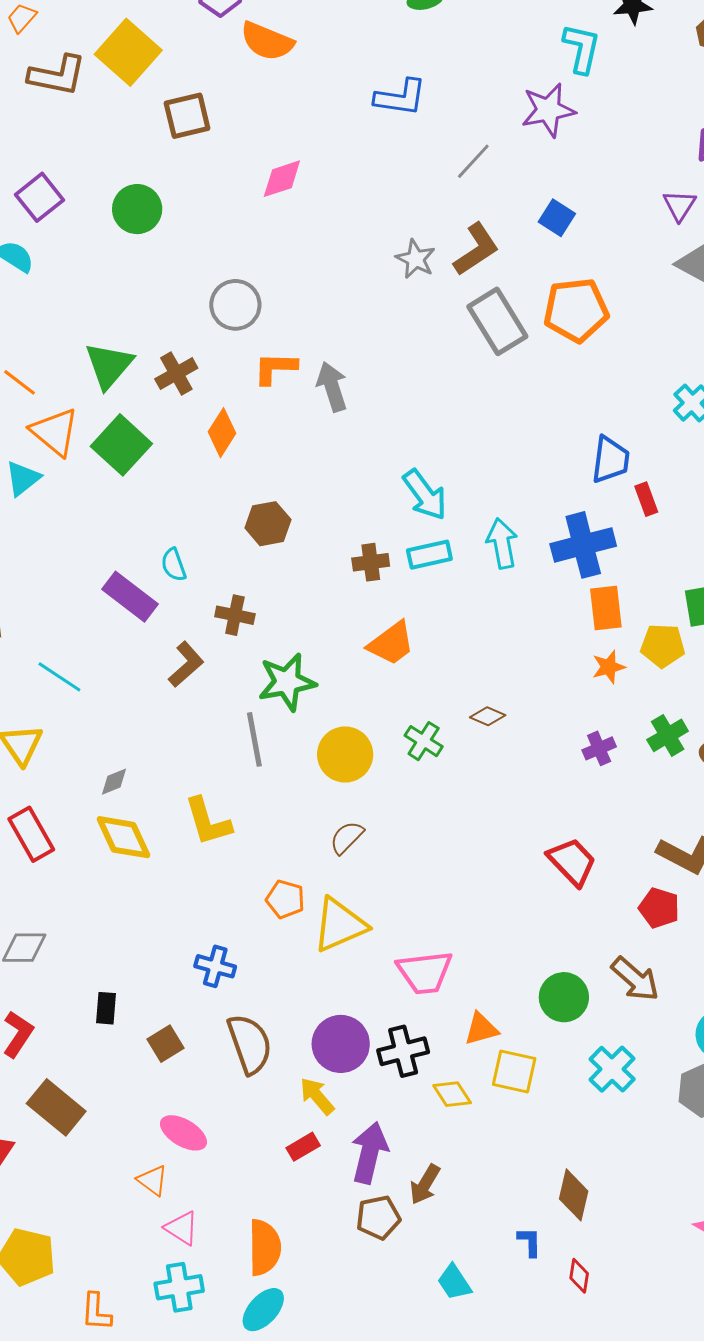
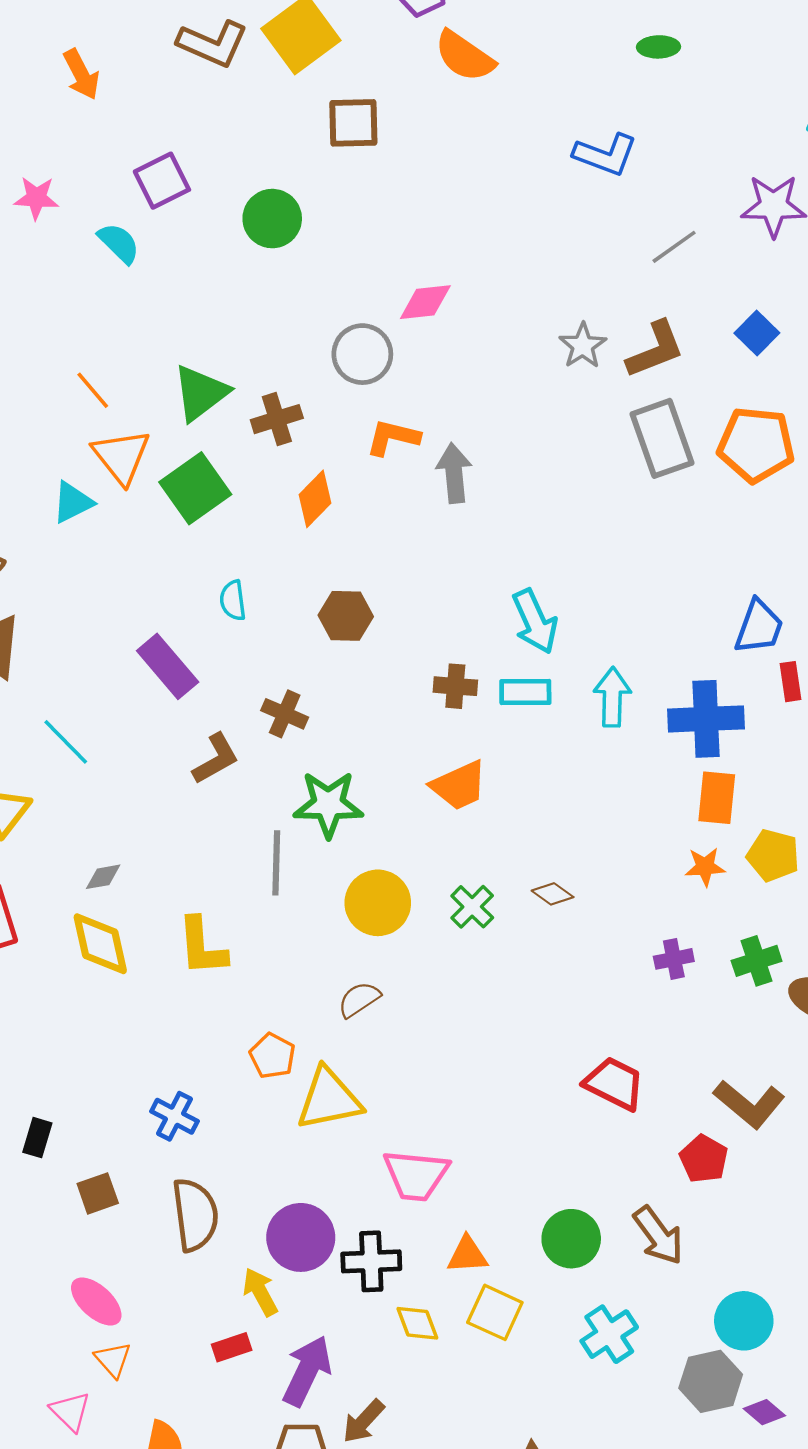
pink diamond: (282, 179) -> (425, 302), moved
cyan semicircle: (174, 565) -> (233, 600), moved
red trapezoid: (572, 862) -> (614, 1084), turned -32
orange triangle: (152, 1180) -> (113, 1360), moved

